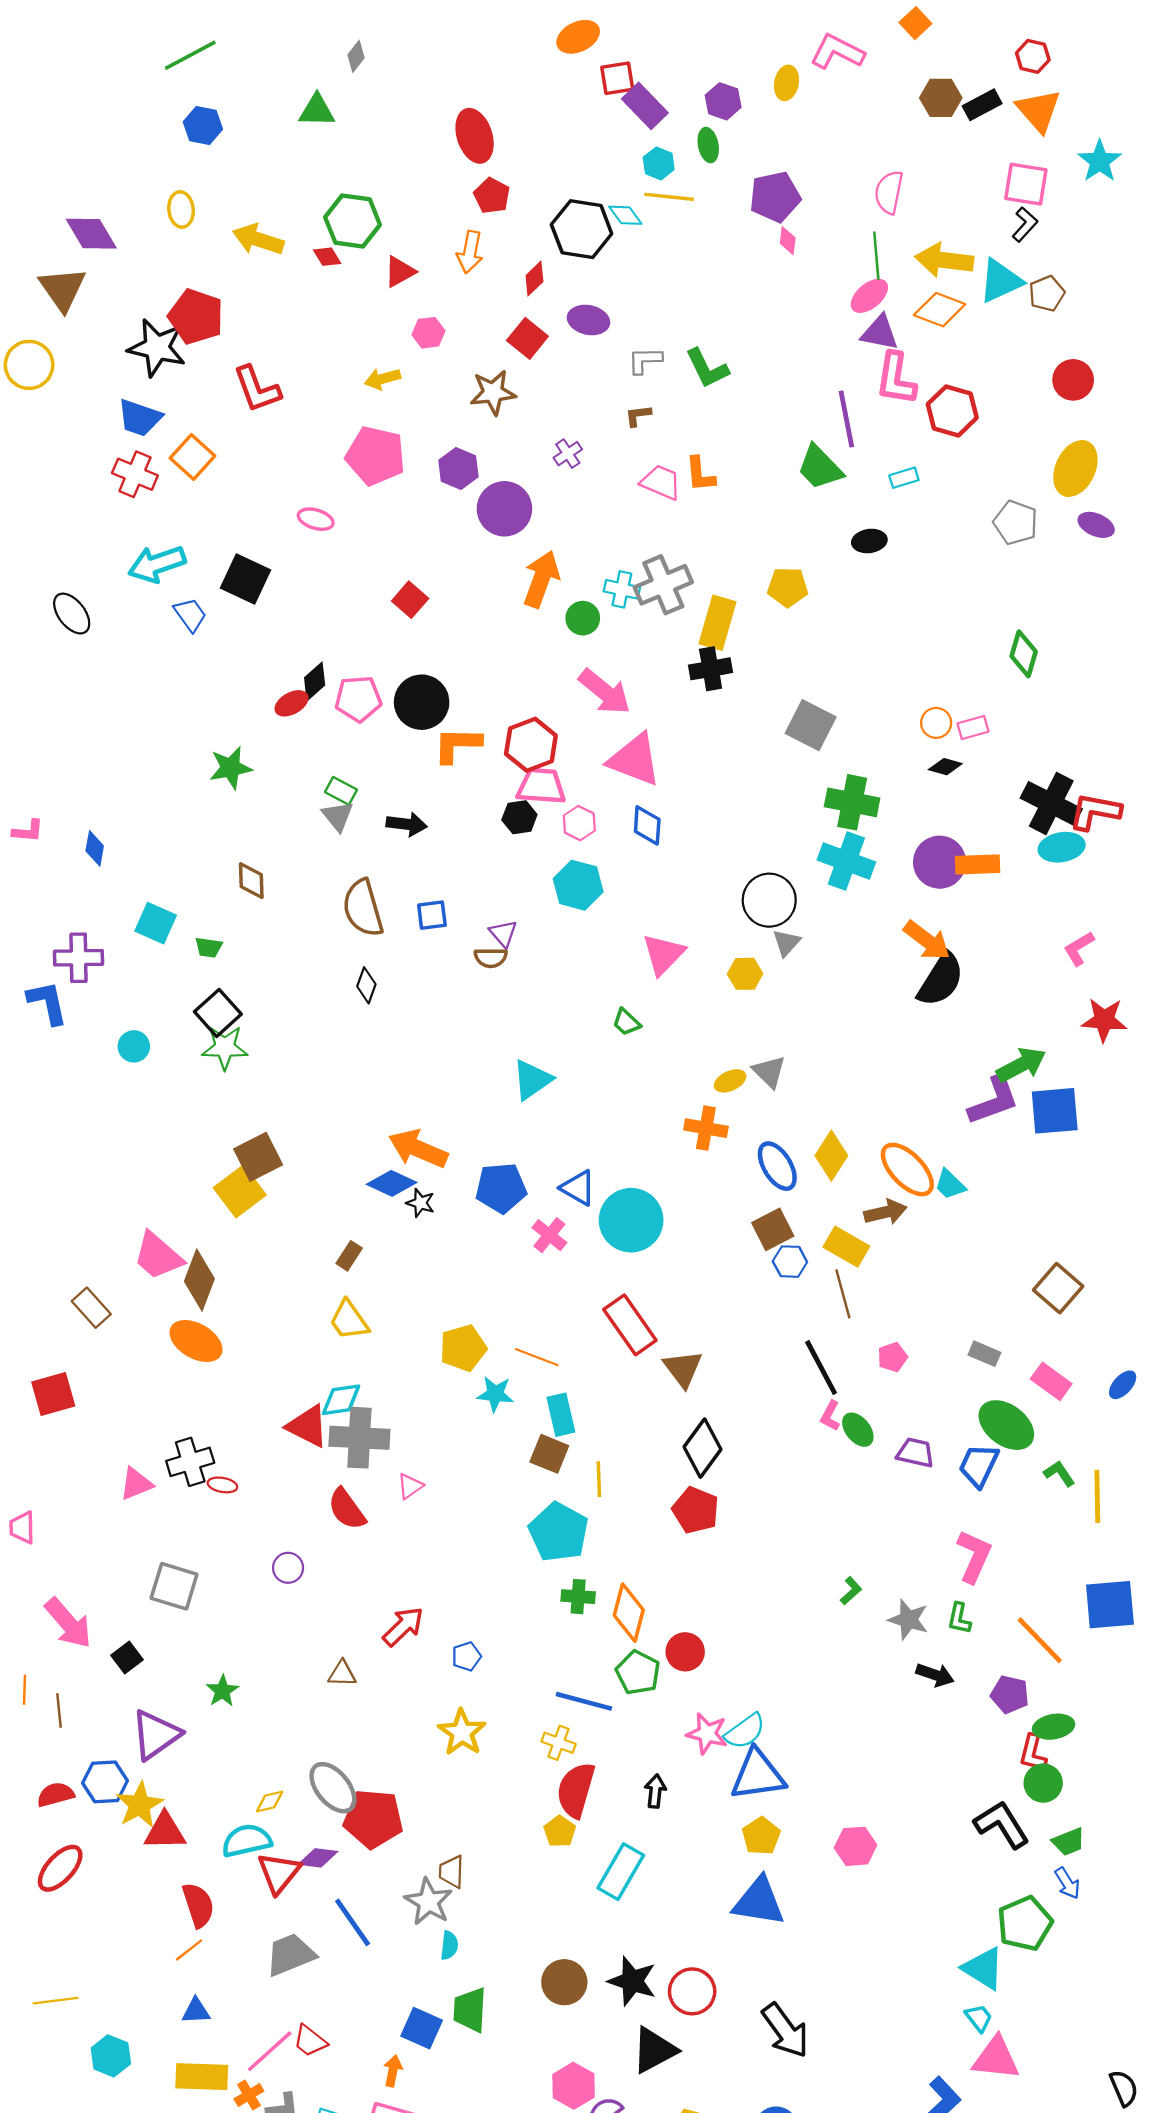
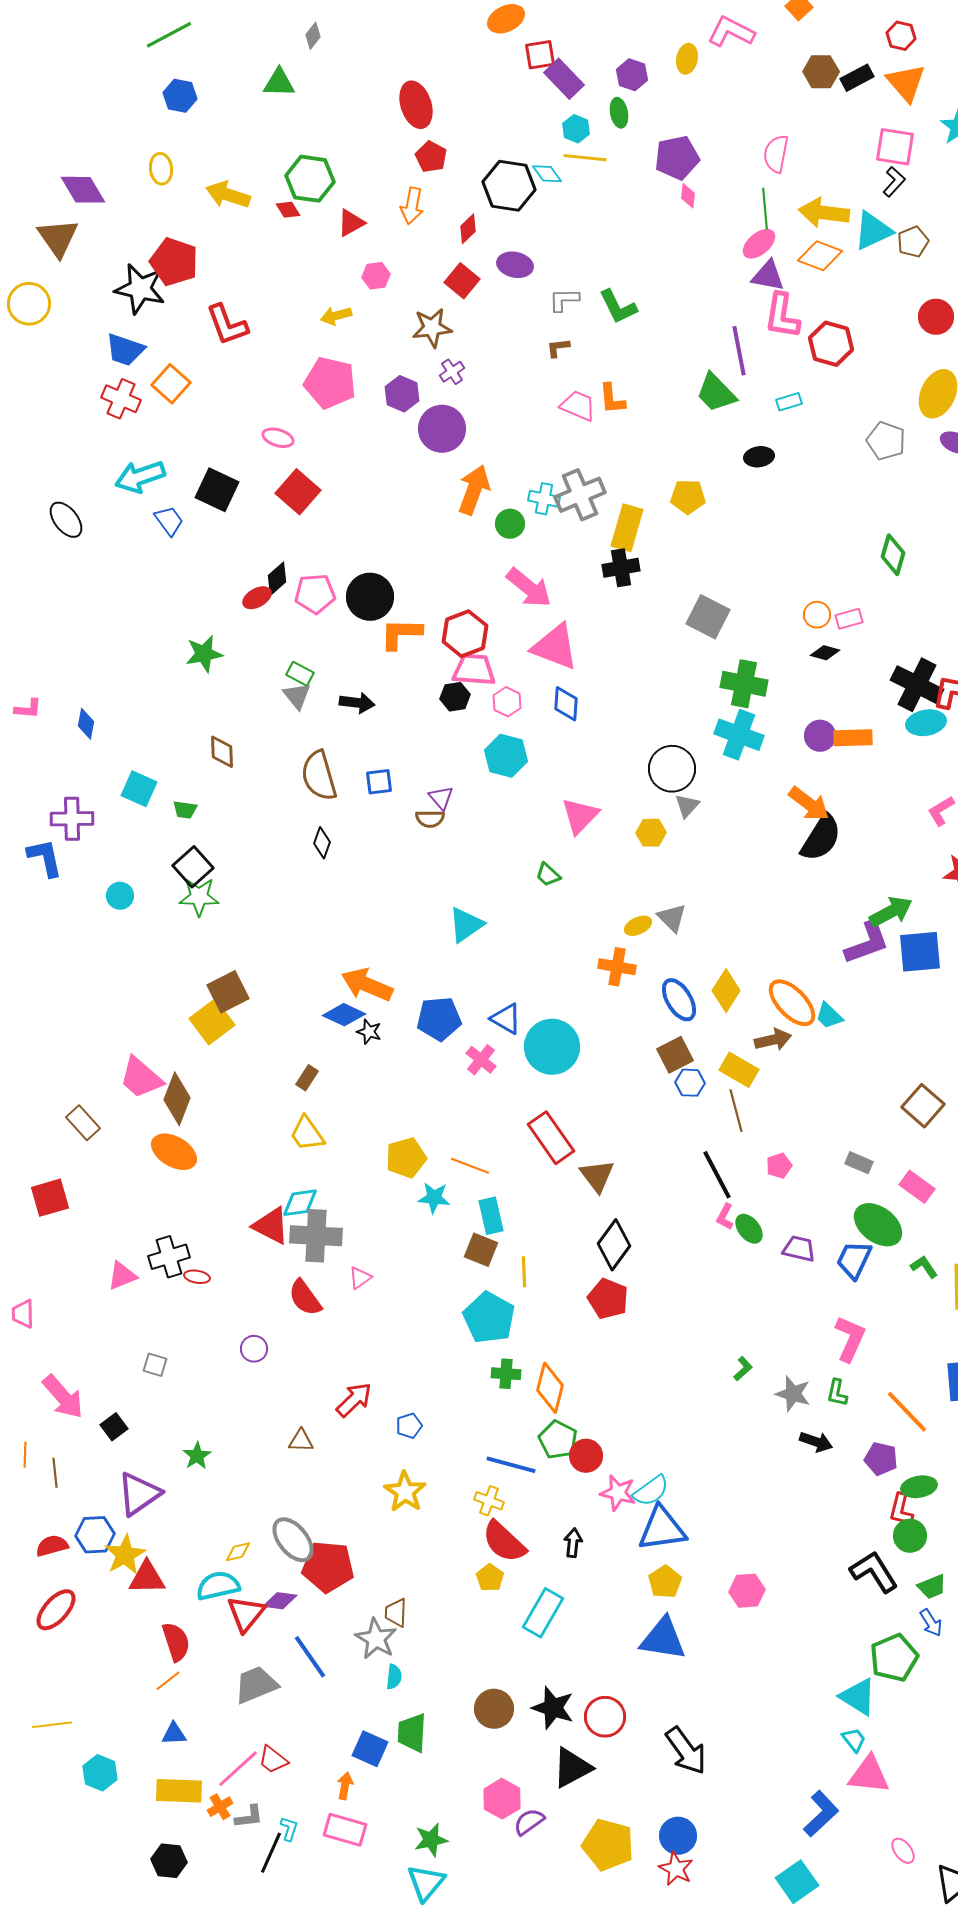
purple cross: (568, 454) -> (452, 372), moved
red square: (410, 600) -> (298, 492), moved, size x1.4
purple circle: (940, 862) -> (820, 736), size x0.7
gray square: (174, 1586) -> (155, 1365), size x0.6
red circle: (685, 1652) -> (586, 1456), moved
red semicircle: (576, 1790) -> (504, 1542), turned -63

